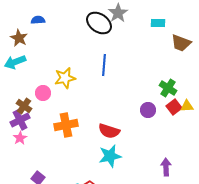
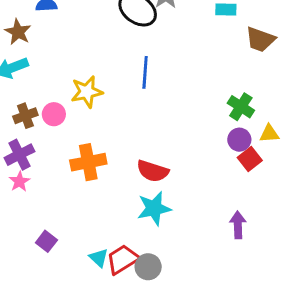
brown cross: (24, 106) -> (25, 116), moved, turned 35
red square: (174, 107) -> (250, 159), moved
purple circle: (148, 110) -> (239, 140), moved

